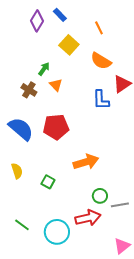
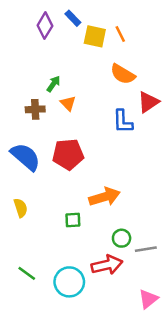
yellow square: (69, 45) -> (95, 36), moved, turned -30
brown cross: (29, 90) -> (35, 109), turned -35
green square: (48, 182) -> (73, 220), moved, turned -32

